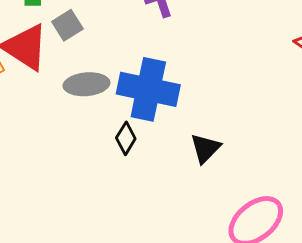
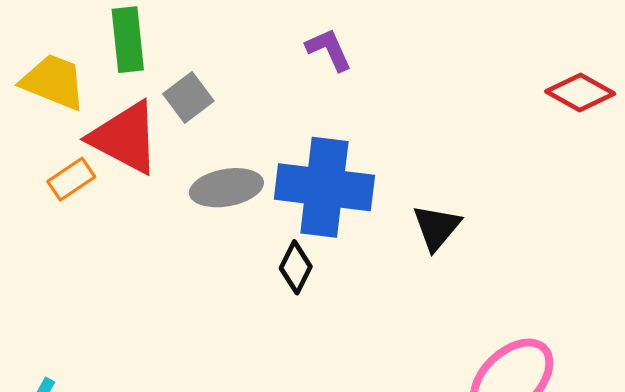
black triangle: (205, 148) -> (437, 227), moved

